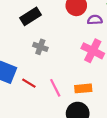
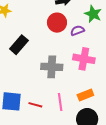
gray cross: (40, 47) -> (52, 67), moved, size x1.5
pink line: (55, 88) -> (60, 102), turned 36

